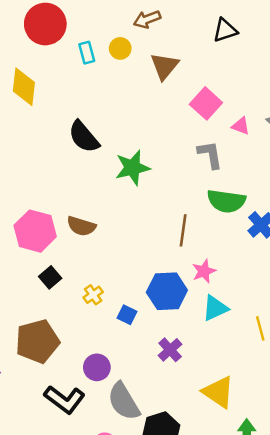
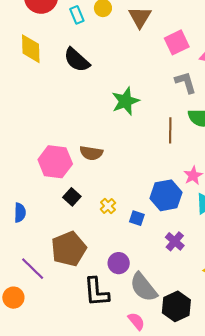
pink square: (206, 103) -> (177, 42), turned 30
black semicircle: (84, 137) -> (77, 60), moved
brown line: (183, 230) -> (170, 130), moved
black L-shape: (65, 399) -> (96, 292), turned 56

